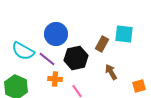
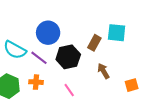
orange cross: (55, 79) -> (36, 82), moved

